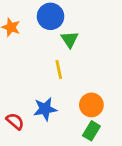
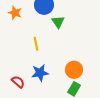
yellow line: (59, 69) -> (36, 44), moved

